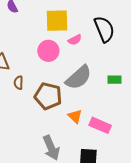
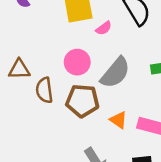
pink circle: (48, 51) -> (77, 62), moved
brown semicircle: (19, 83) -> (44, 90), size x1.5

